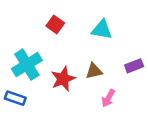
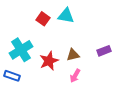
cyan triangle: (102, 30) -> (66, 16), moved
pink arrow: (108, 98) -> (75, 76), moved

